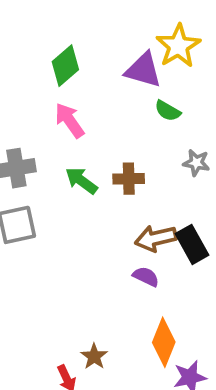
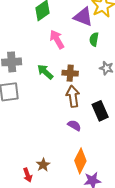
green semicircle: (168, 111) -> (94, 39), turned 64
pink arrow: (69, 120) -> (57, 39), moved
brown arrow: (156, 238) -> (73, 96), moved, turned 90

